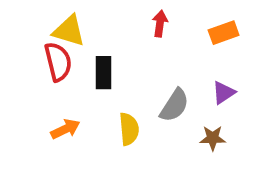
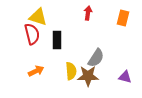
orange rectangle: (224, 33) -> (123, 18), turned -56
purple triangle: (224, 93) -> (125, 77), moved, turned 48
brown star: (213, 138) -> (88, 76), moved, size x1.5

